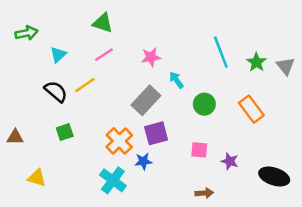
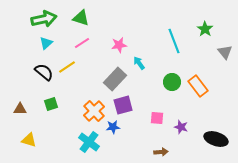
green arrow: (27, 33) -> (44, 19), moved, size x1.4
green star: (256, 62) -> (205, 29), moved
green circle: (204, 104) -> (172, 82), moved
brown triangle: (15, 137) -> (20, 109), moved

